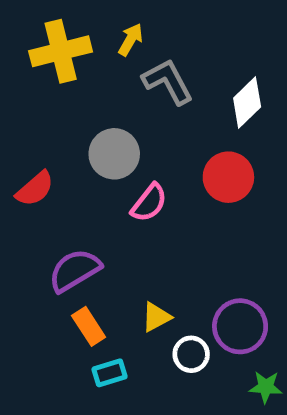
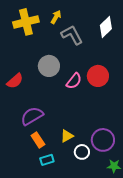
white diamond: (247, 103) -> (106, 27), moved
pink semicircle: (149, 203) -> (74, 81), moved

